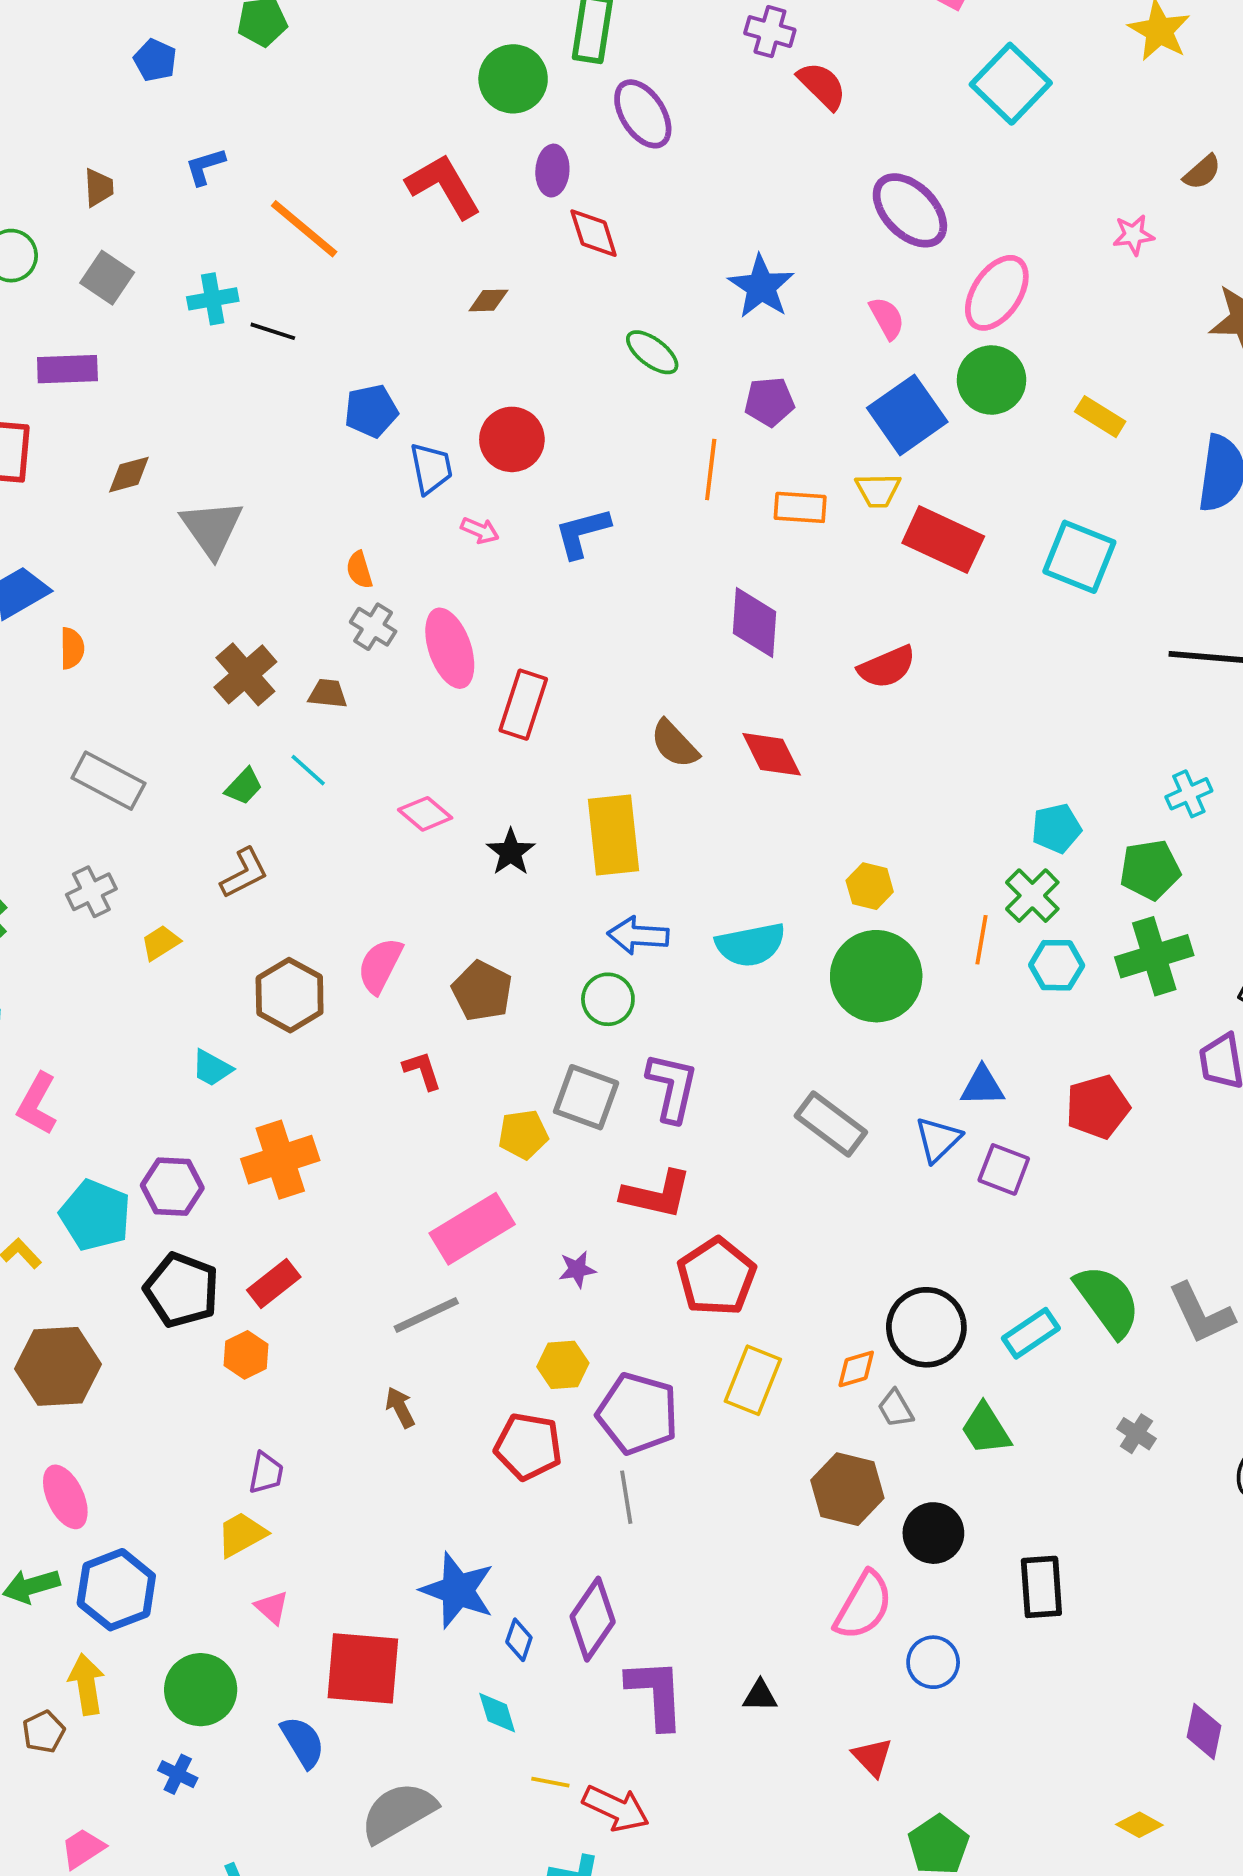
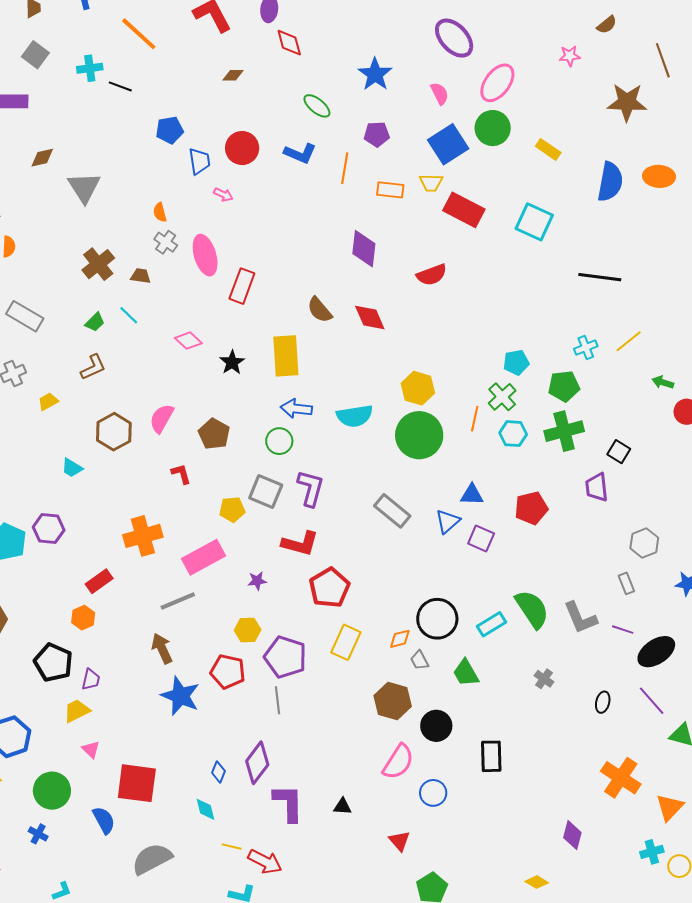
blue L-shape: (582, 533) -> (300, 153), moved, turned -144
yellow hexagon: (870, 886) -> (418, 388), size x1.4
orange cross: (280, 1160) -> (143, 536), moved
black pentagon: (182, 1290) -> (53, 662), moved
brown arrow: (400, 1407) -> (162, 648), size x1.4
blue star: (458, 1590) -> (180, 696), moved

